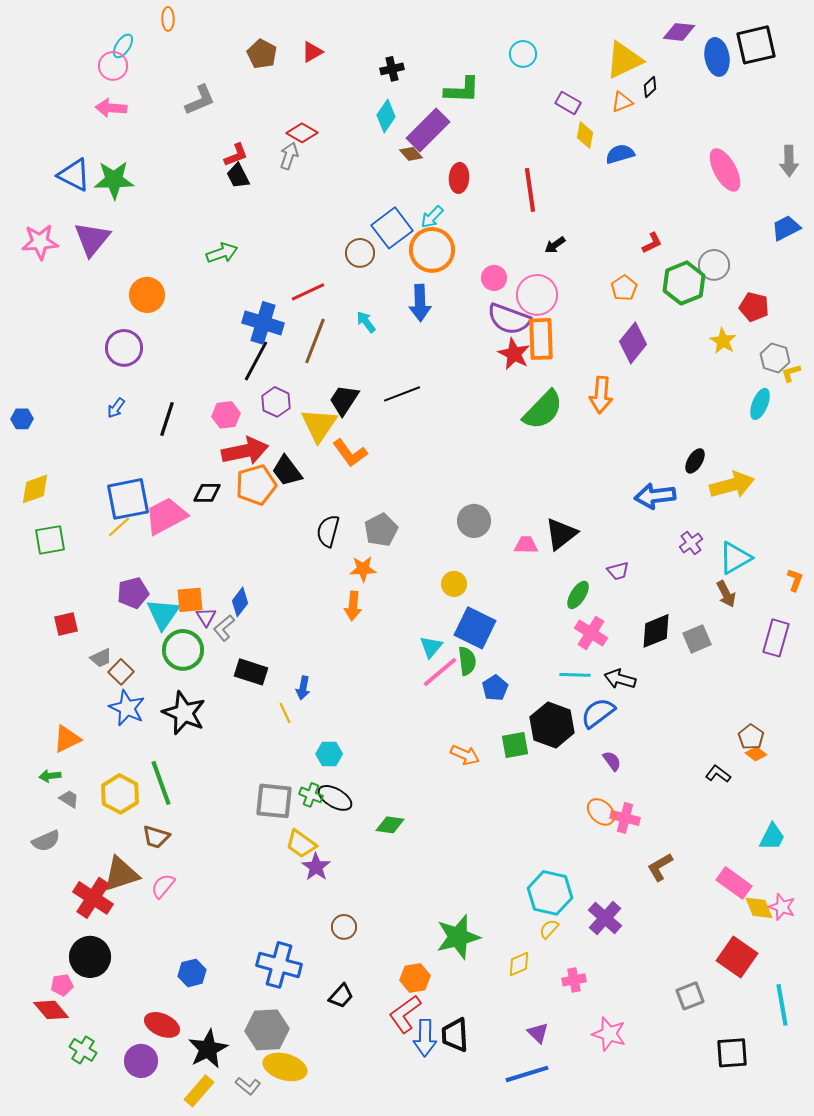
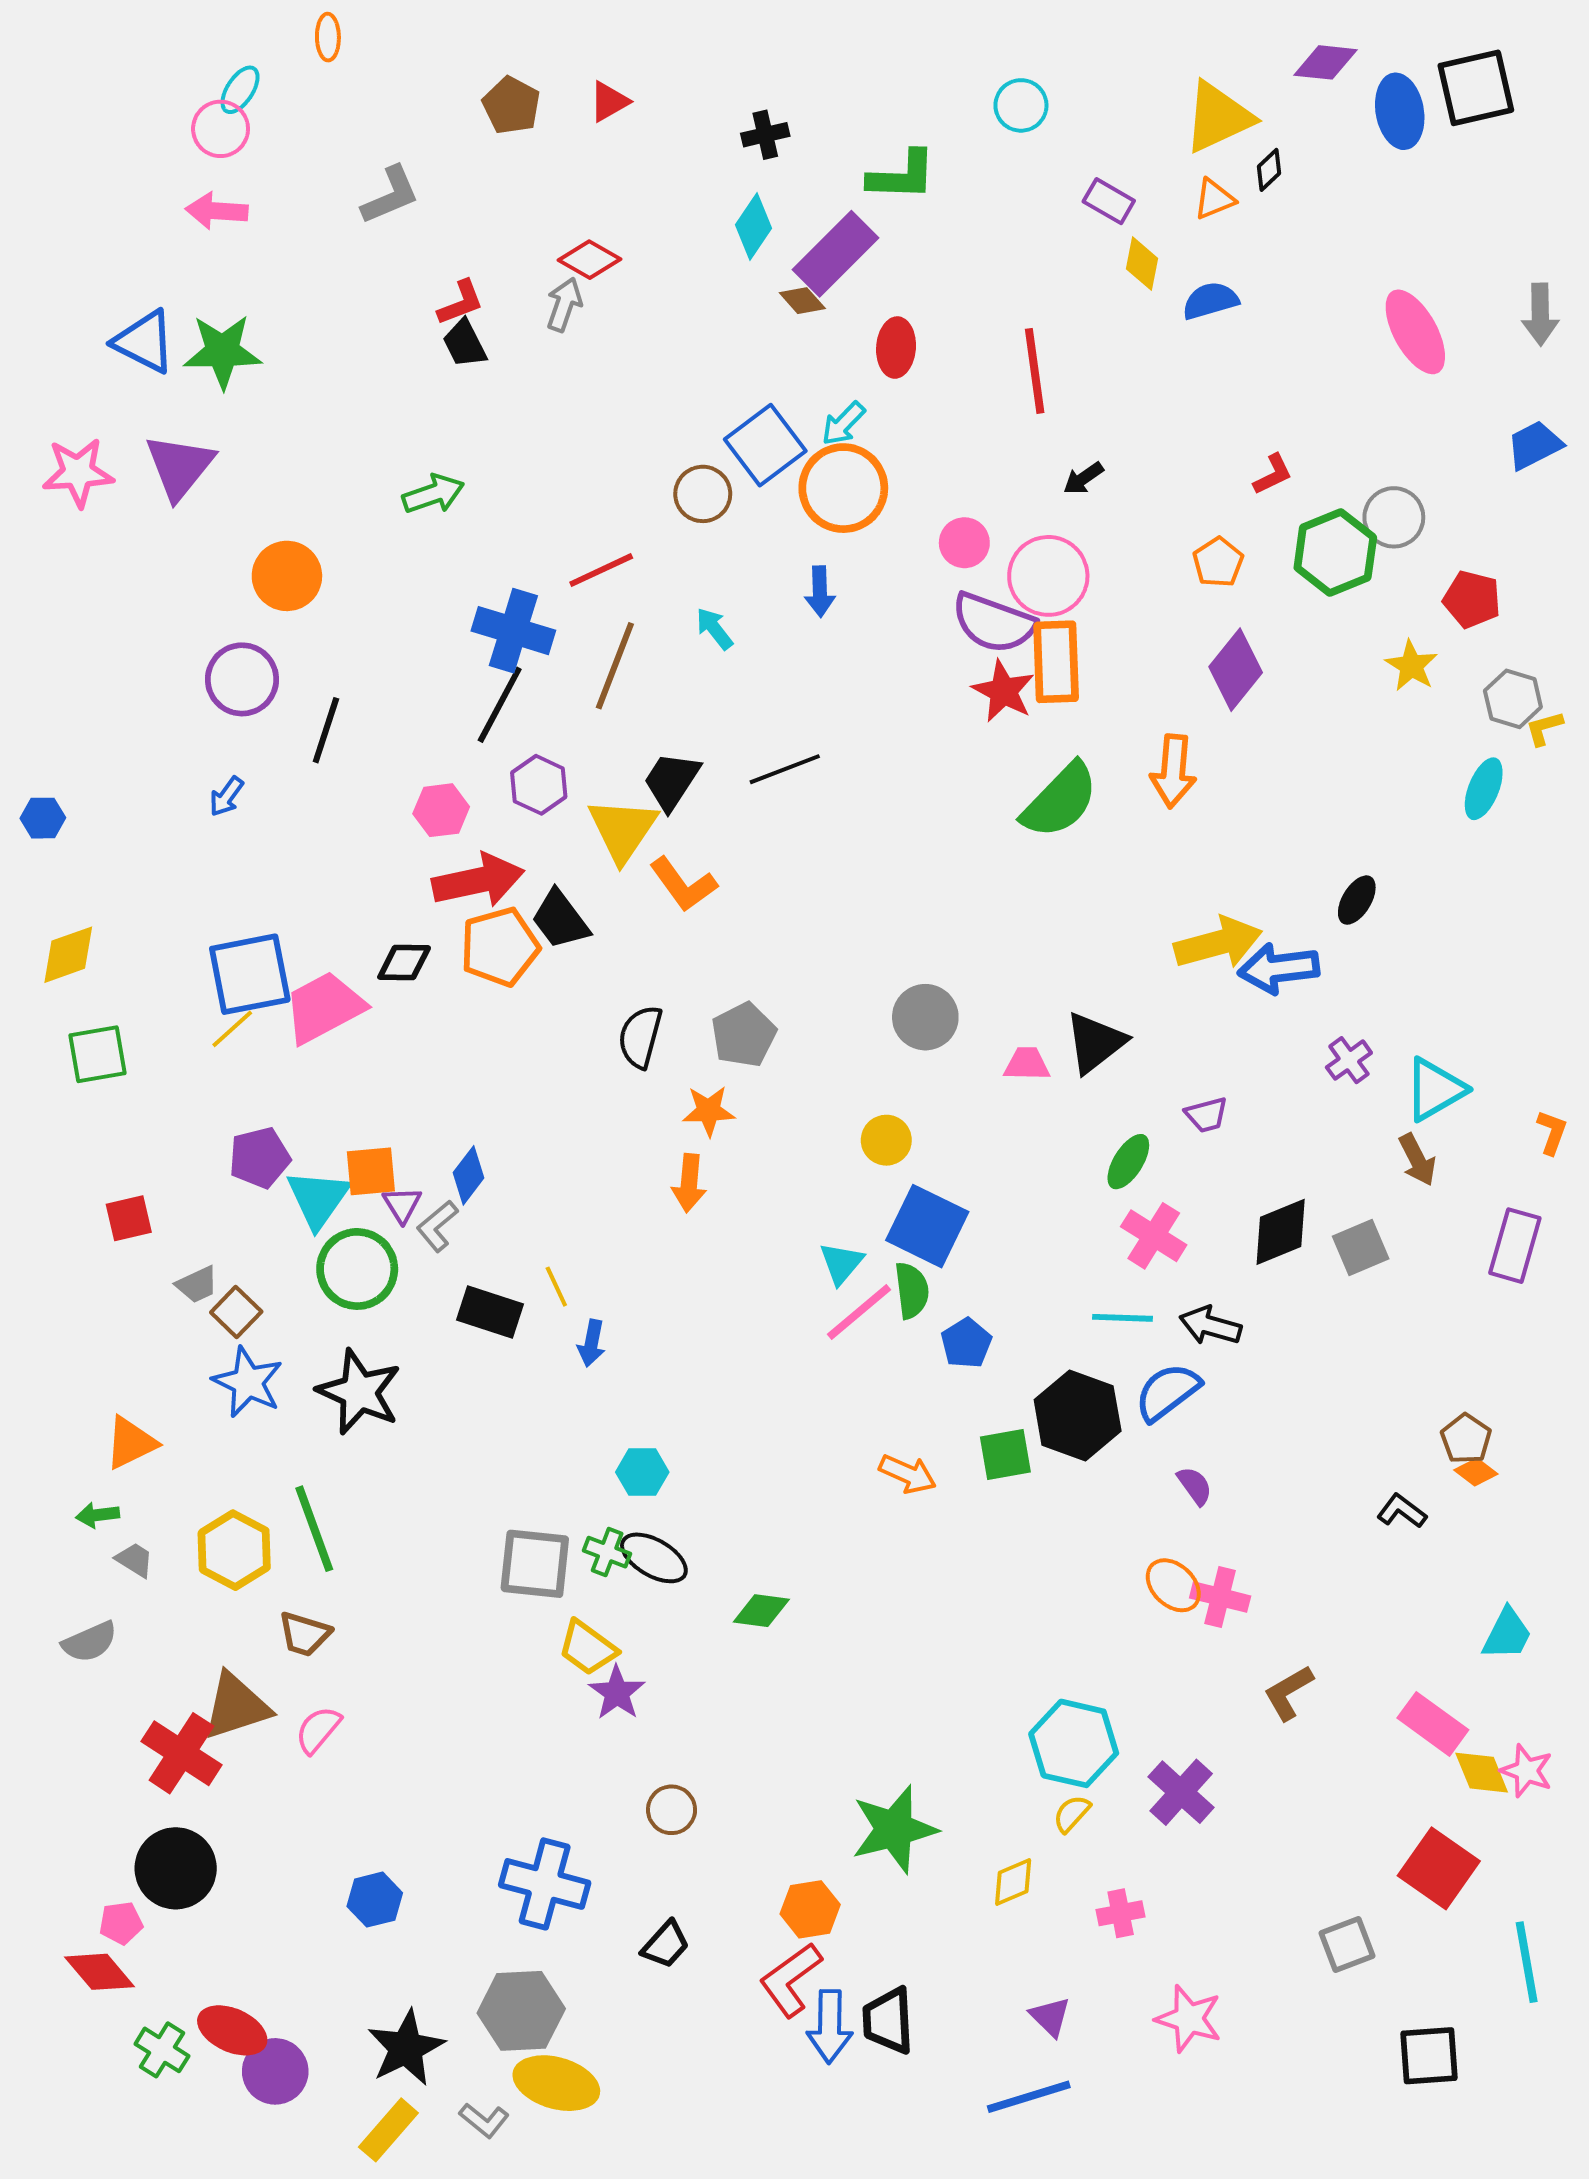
blue arrow: (420, 303) -> (820, 592), size x0.7
black line: (167, 419) -> (326, 730), moved
yellow arrow: (732, 485) -> (1218, 943), moved
yellow line: (285, 713) -> (556, 1287), moved
red ellipse: (162, 1025) -> (232, 2030), moved

